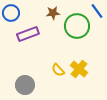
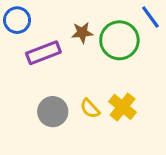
brown star: (53, 13) -> (82, 33), moved
gray circle: (25, 85) -> (53, 112), moved

